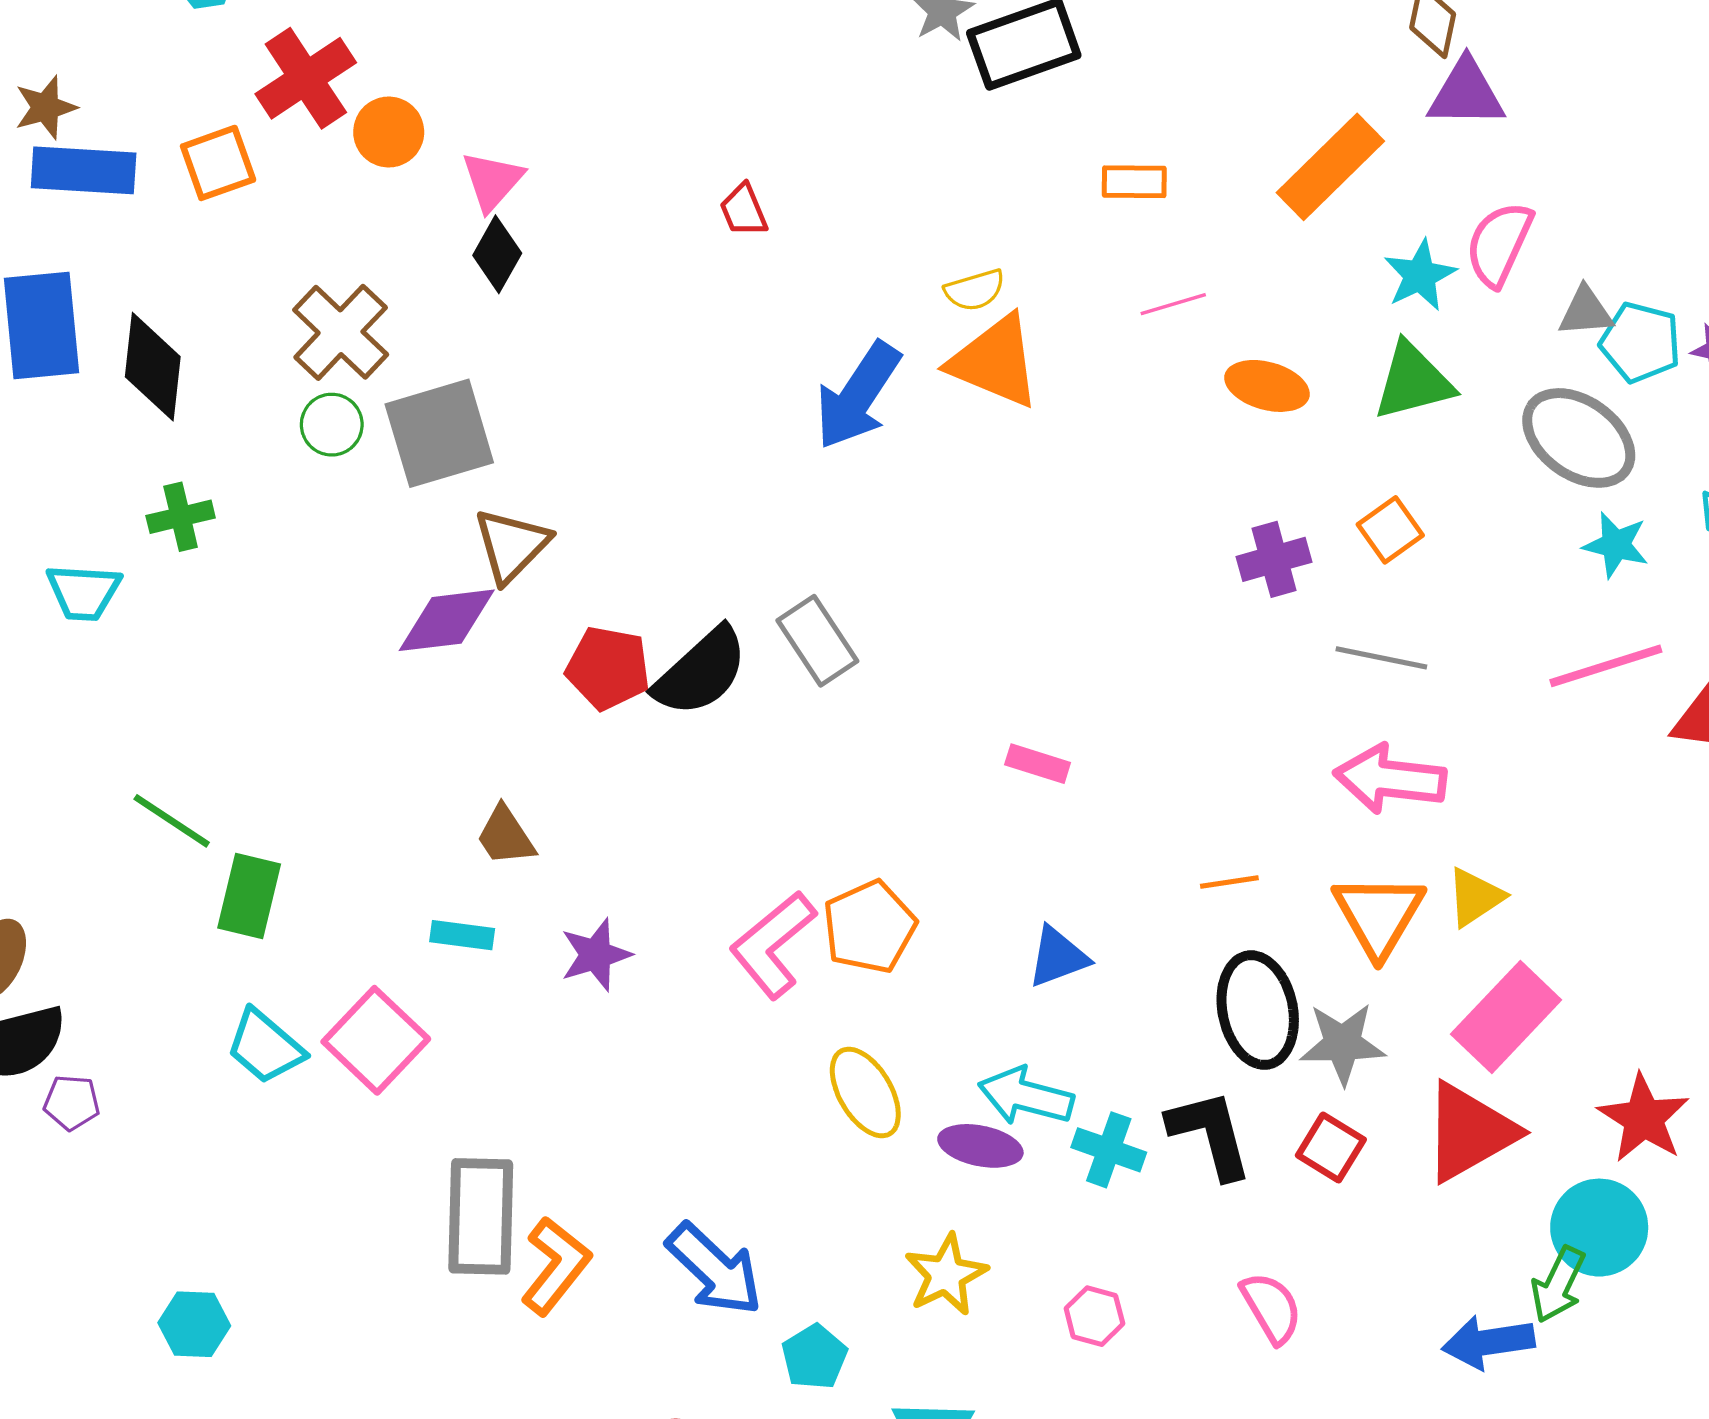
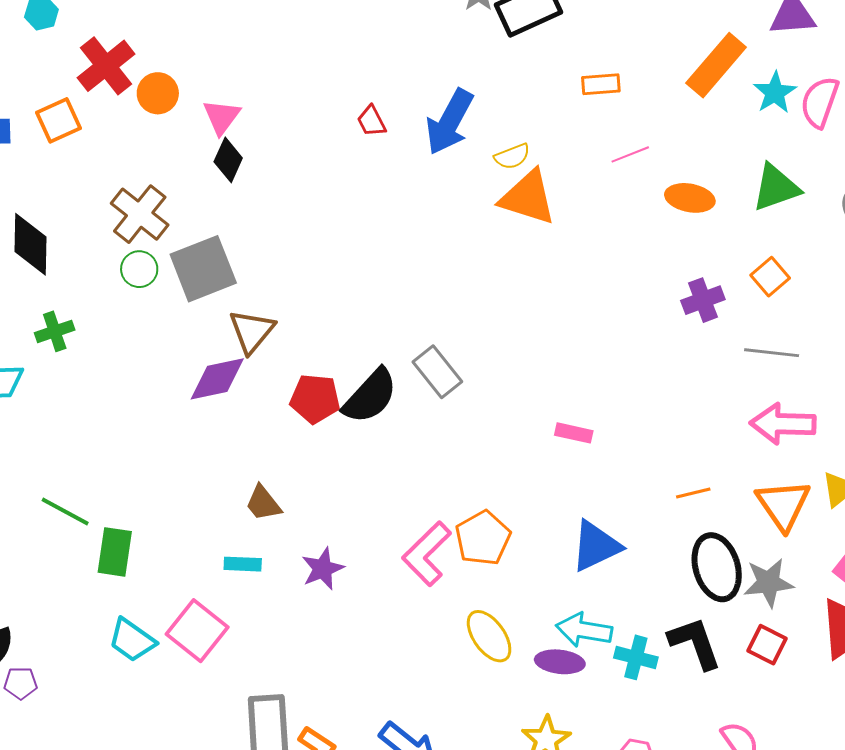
cyan star: (1420, 275) -> (775, 93), moved
blue arrow: (858, 396) -> (450, 122), moved
blue triangle: (1058, 957) -> (596, 546), size x1.4

